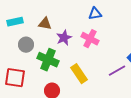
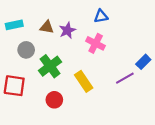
purple star: (64, 38) -> (67, 30), moved
green cross: (48, 60) -> (50, 66), turned 30

